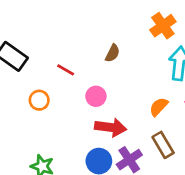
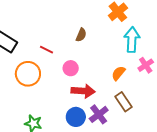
orange circle: (39, 100) -> (28, 74), size x1.6

